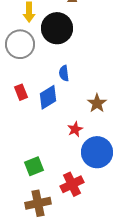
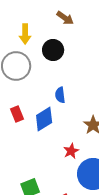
black circle: (57, 28) -> (53, 50), size x0.7

